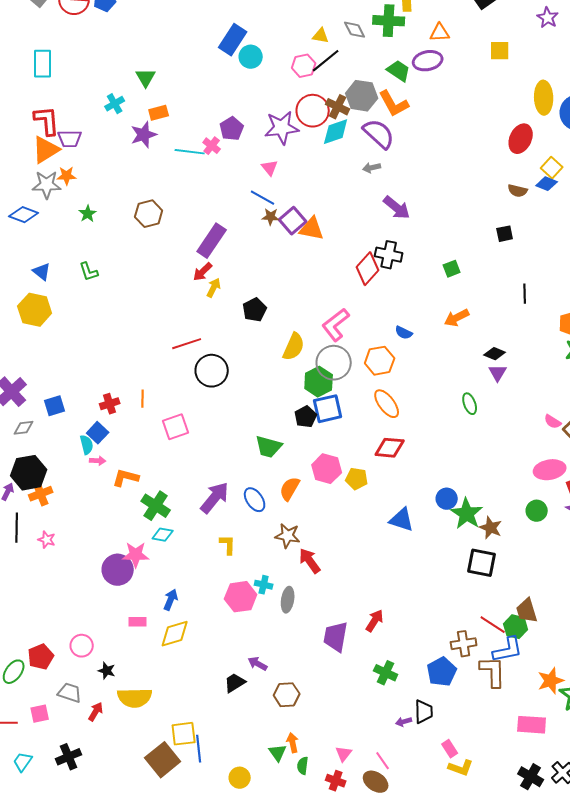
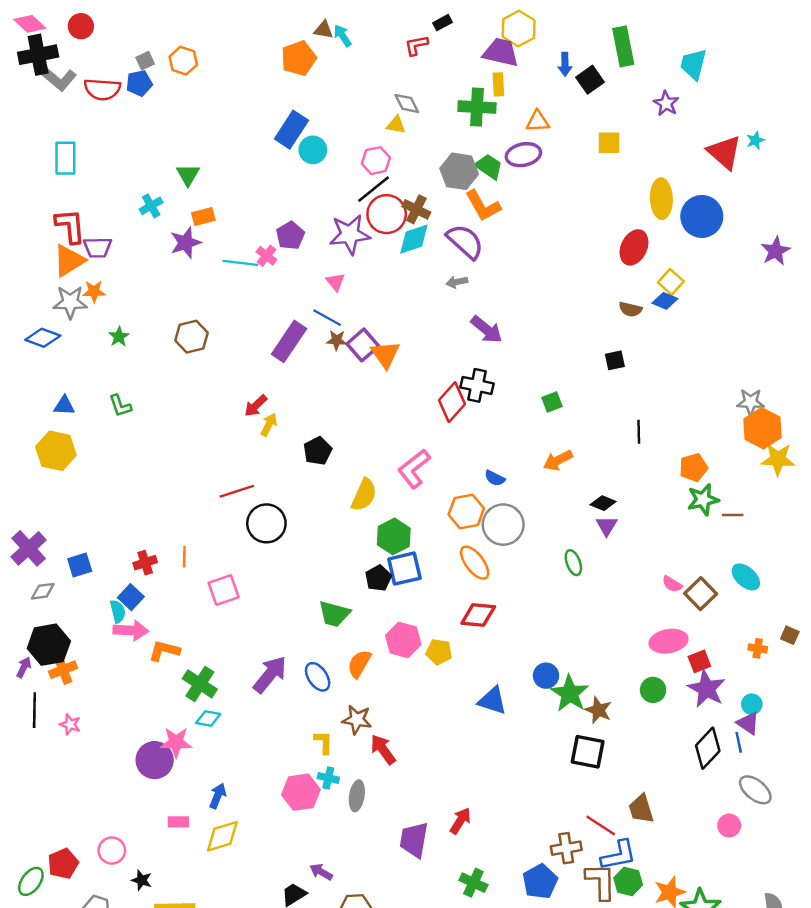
gray diamond: (355, 30) -> (407, 103), moved
black line: (326, 61) -> (374, 189), moved
gray hexagon: (362, 96) -> (459, 171), moved
orange triangle: (312, 229) -> (385, 354), turned 44
purple rectangle: (212, 241) -> (289, 341), moved
blue triangle: (42, 272) -> (64, 406), turned -36
gray circle: (334, 363) -> (503, 525), moved
pink arrow: (98, 461) -> (131, 630), size x1.8
yellow L-shape: (228, 545) -> (324, 742), moved
green hexagon: (516, 627) -> (628, 881), moved

